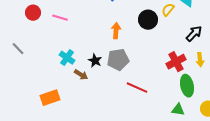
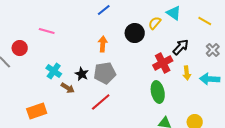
red circle: (33, 13) -> (20, 48), moved
red cross: (176, 62) -> (163, 63), moved
green ellipse: (187, 86) -> (158, 92), moved
red line: (137, 88) -> (101, 102), moved, turned -65

